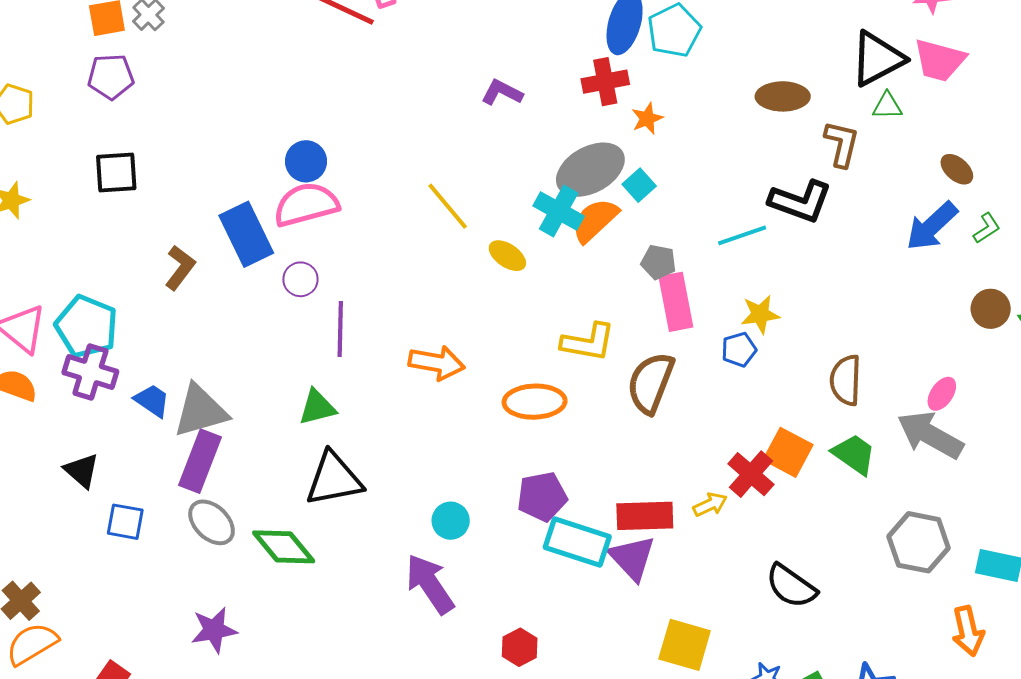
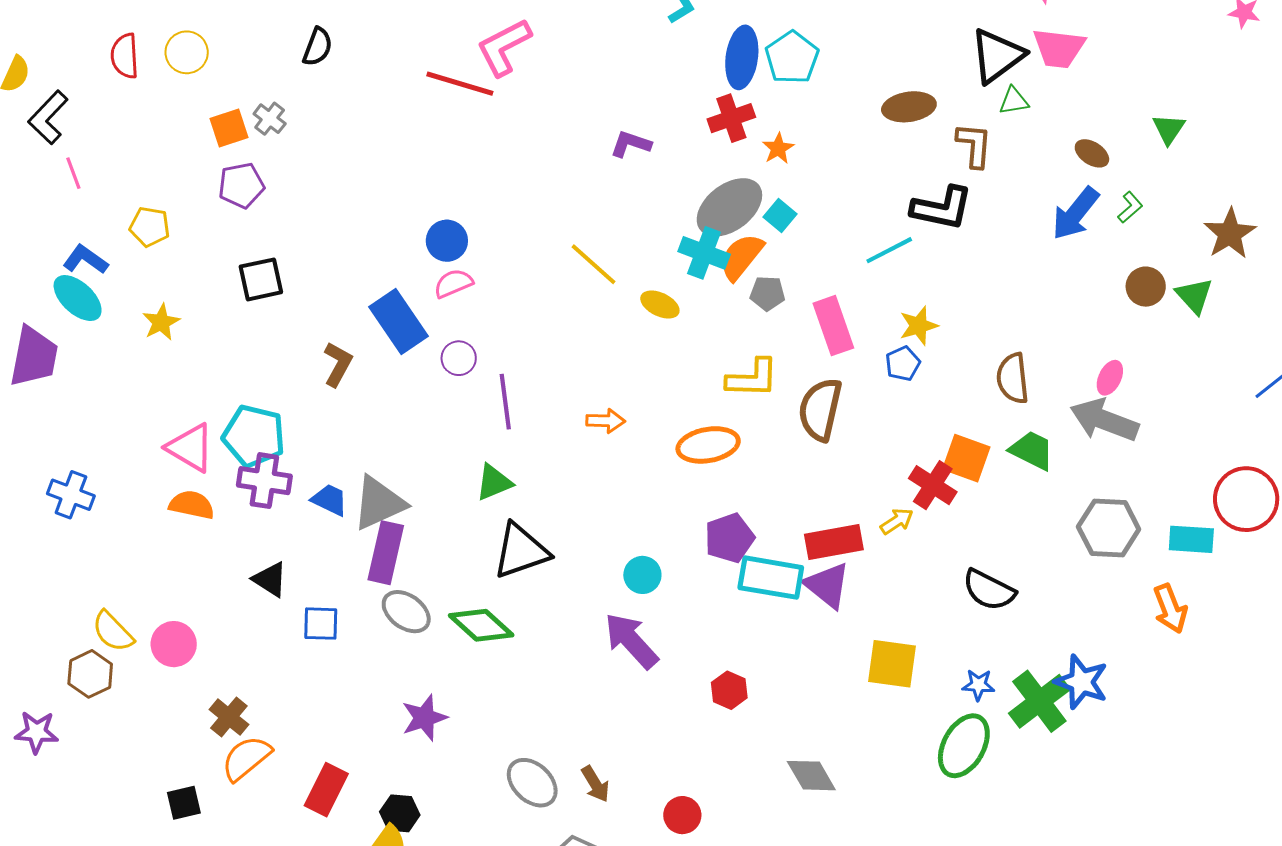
pink semicircle: (306, 205) -> (453, 283), size x0.6
gray pentagon: (658, 262) -> (767, 293), moved
orange arrow: (437, 363) -> (606, 421), size x0.7

